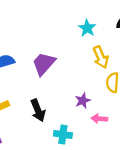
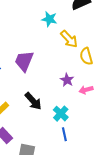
cyan cross: (63, 134) -> (61, 114), turned -35

